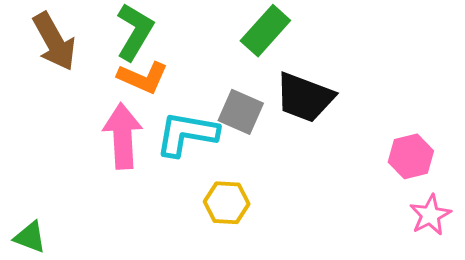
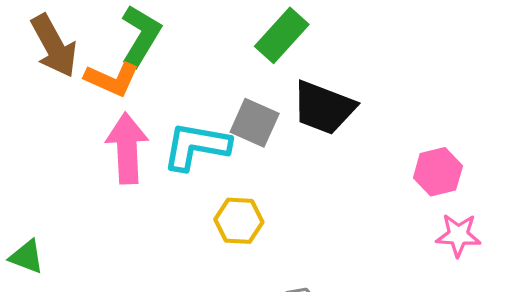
orange L-shape: (143, 77) -> (112, 79), moved
pink star: (430, 215) -> (458, 235), turned 30

